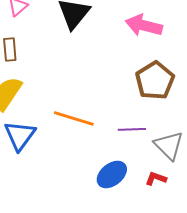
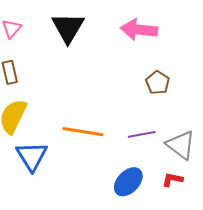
brown pentagon: (155, 80) -> (158, 83), size x0.6

